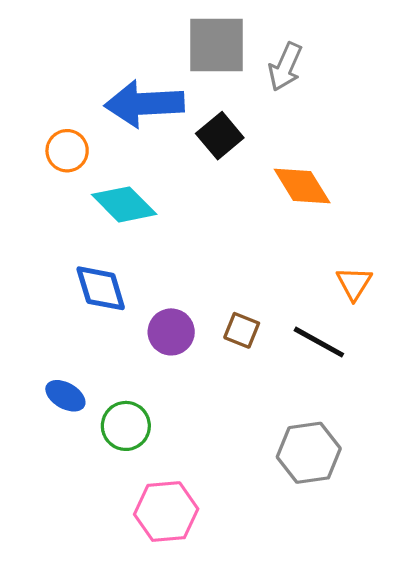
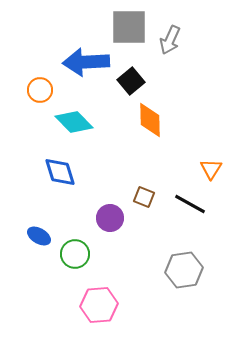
orange diamond: (302, 186) -> (150, 120), moved, turned 30
purple circle: (171, 332) -> (110, 218), moved

